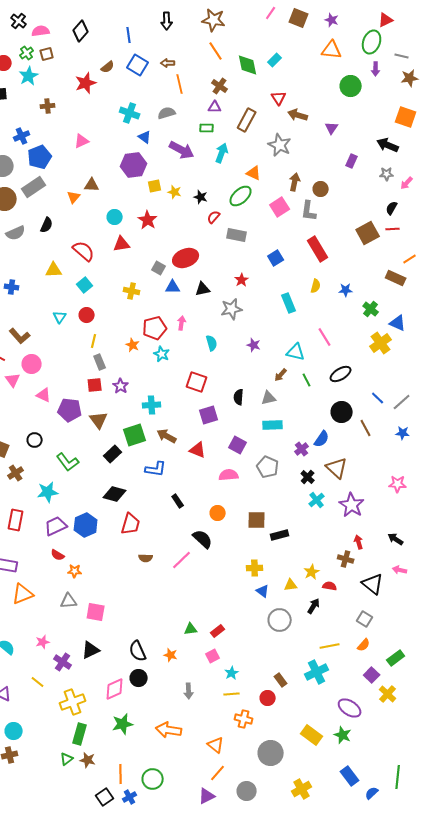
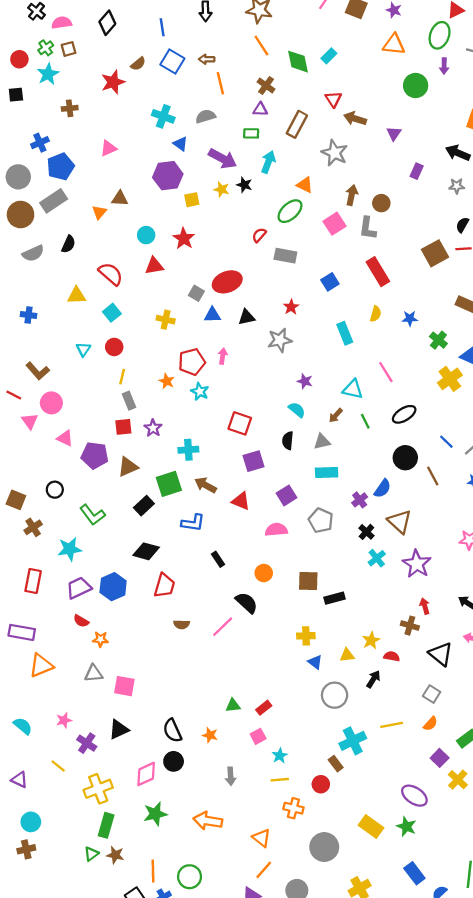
yellow star: (175, 192) -> (221, 189), moved
black star: (201, 197) -> (244, 185), moved
cyan semicircle: (212, 343) -> (297, 410), moved, turned -35
brown triangle: (99, 420) -> (128, 467), turned 42
purple square: (238, 445) -> (287, 495), turned 30
cyan cross: (317, 672) -> (353, 741), moved

